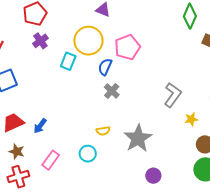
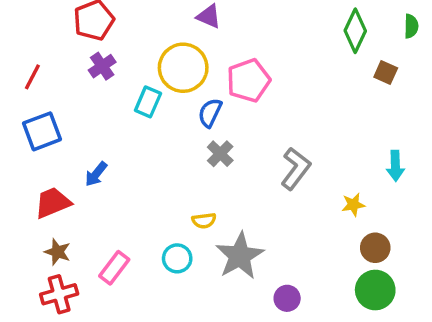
gray L-shape: (173, 95) -> (296, 169), moved
blue arrow: (40, 126) -> (96, 174), moved
gray star: (138, 138) -> (240, 256), moved

